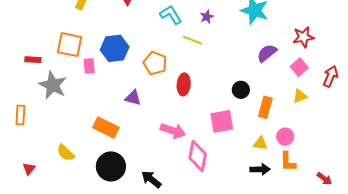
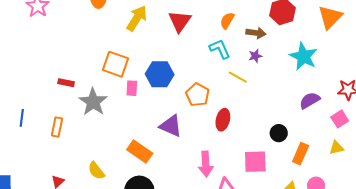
red rectangle: (33, 60) -> (66, 83), moved
purple triangle: (133, 98) -> (171, 126), size x1.4
pink arrow: (173, 131) -> (206, 164), turned 60

